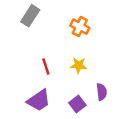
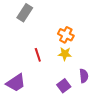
orange cross: (80, 27) -> (66, 35), moved
purple trapezoid: (39, 100) -> (16, 83), moved

